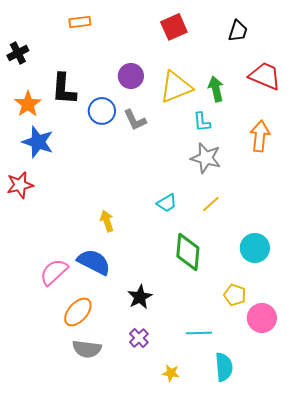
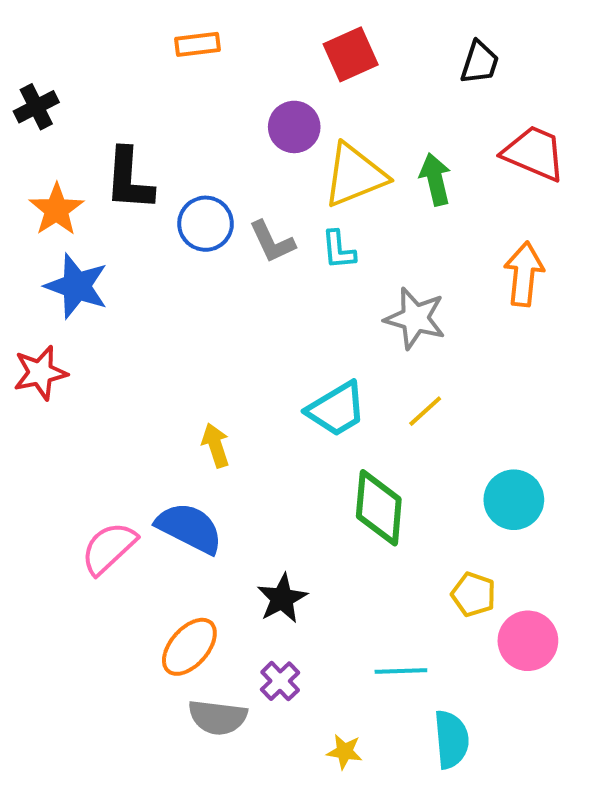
orange rectangle: (80, 22) -> (197, 44), moved
purple circle: (131, 76) -> (294, 127), moved
cyan L-shape: (202, 122) -> (339, 250), moved
cyan trapezoid: (167, 203) -> (336, 409), size x1.5
orange ellipse: (78, 312) -> (189, 647), moved
gray semicircle: (87, 349) -> (218, 717), moved

